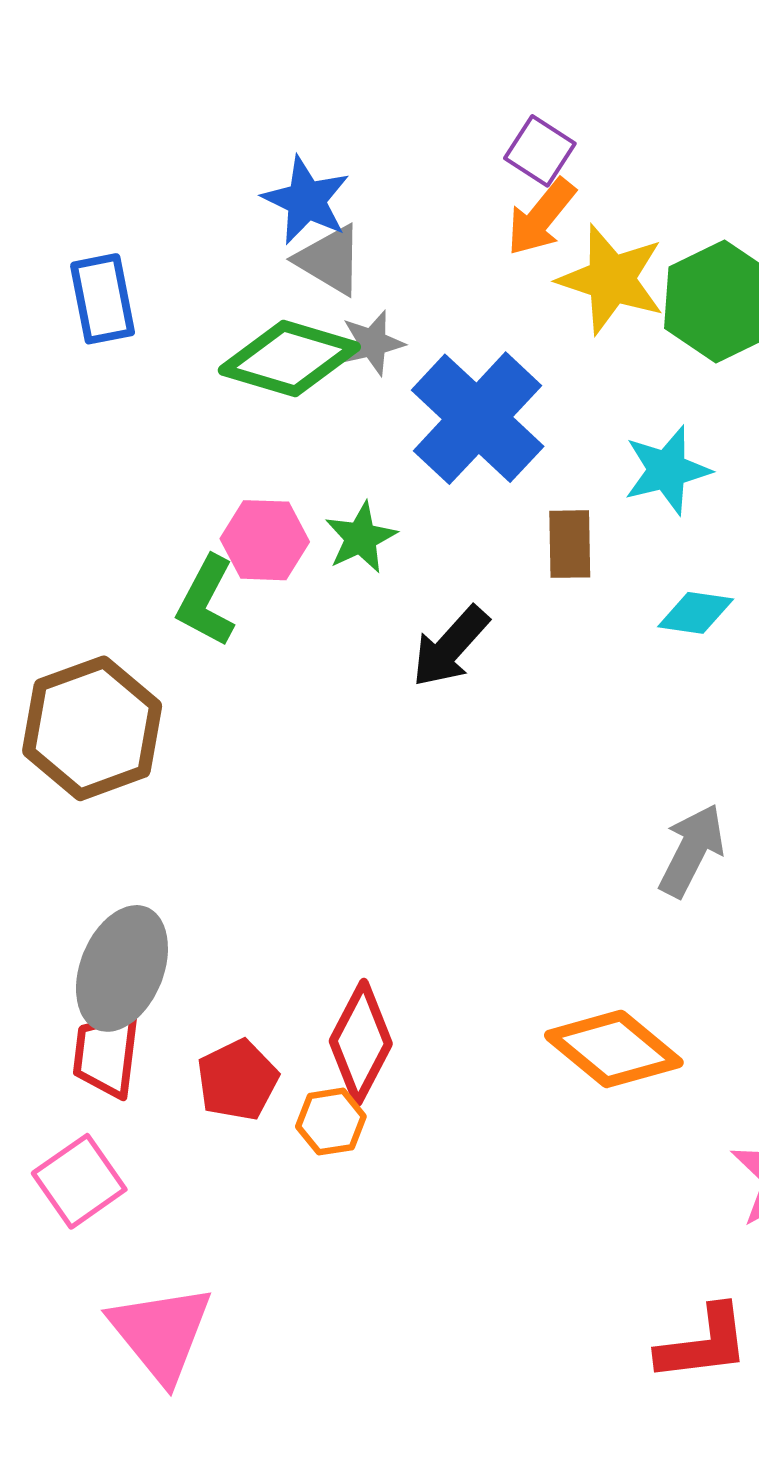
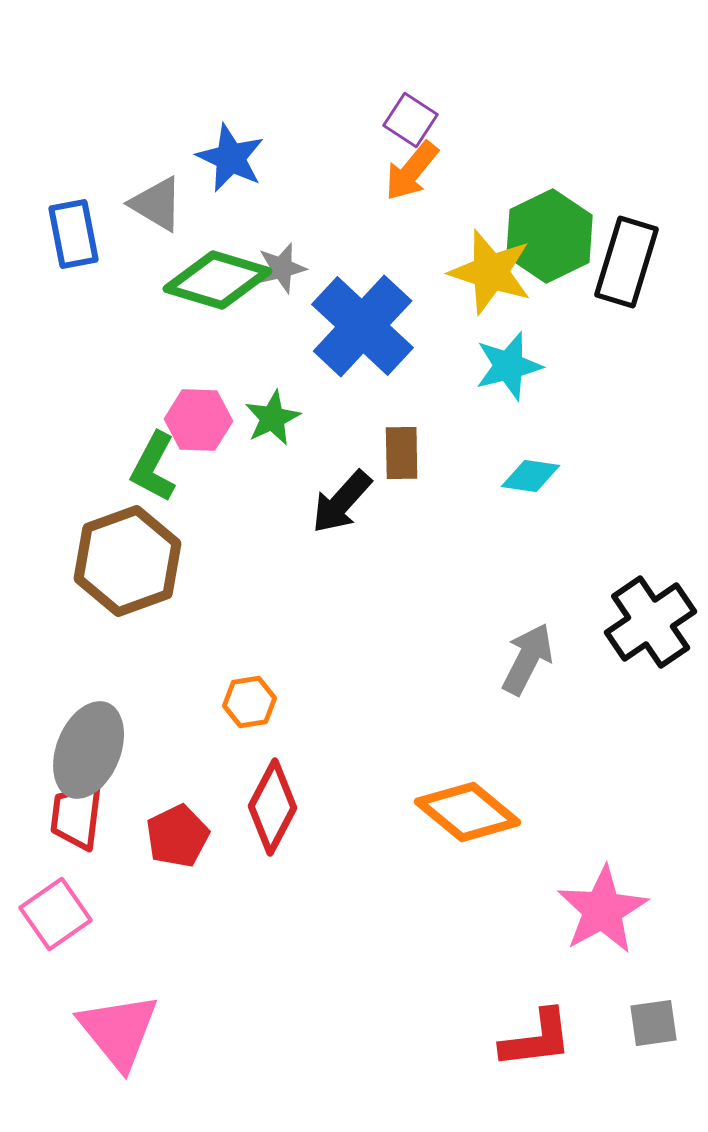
gray triangle: (330, 260) -> (157, 204), moved
yellow star: (611, 279) -> (491, 272), moved
brown rectangle: (570, 544) -> (402, 453), moved
brown hexagon: (92, 728) -> (128, 561), moved
orange hexagon: (331, 1122) -> (250, 702), moved

